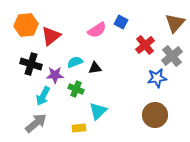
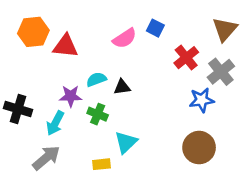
red triangle: (51, 36) -> (65, 46), turned 45
black cross: (31, 64) -> (18, 109), moved

